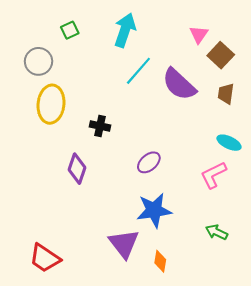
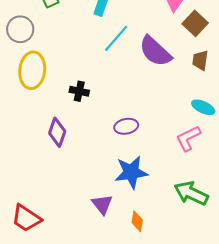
purple ellipse: (149, 162) -> (126, 126), turned 30
green arrow: (217, 232) -> (191, 193), size x1.6
purple triangle: (124, 244) -> (102, 204), size x0.7

